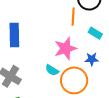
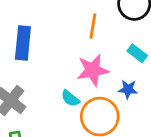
orange line: (73, 17) -> (93, 26), moved

